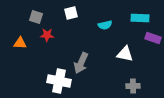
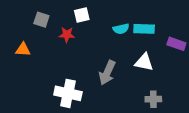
cyan rectangle: (140, 18) -> (144, 29), moved
red star: (47, 35) -> (67, 35), moved
gray arrow: (81, 63) -> (107, 73), moved

